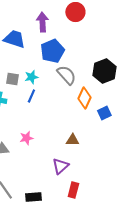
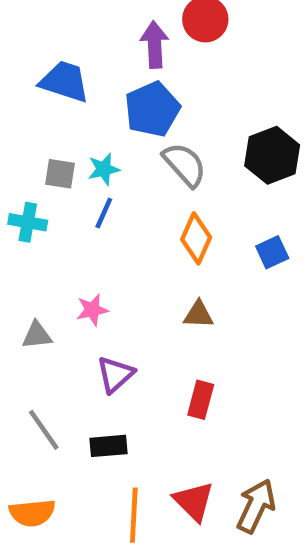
purple arrow: (42, 22) -> (155, 45), moved
orange diamond: (84, 98) -> (196, 238), moved
purple triangle: (60, 166) -> (115, 374), moved
red rectangle: (73, 190) -> (201, 400), moved

